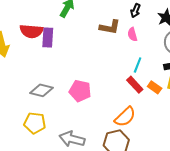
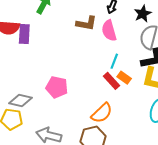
pink semicircle: (132, 34) -> (109, 31), size x1.5
orange rectangle: (155, 87) -> (124, 78), moved
gray diamond: (41, 90) -> (21, 101), moved

